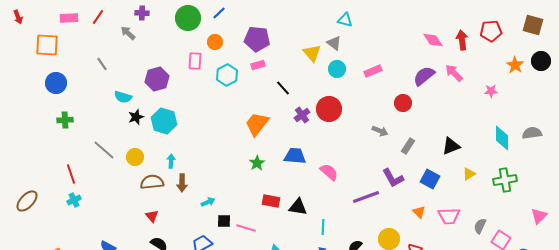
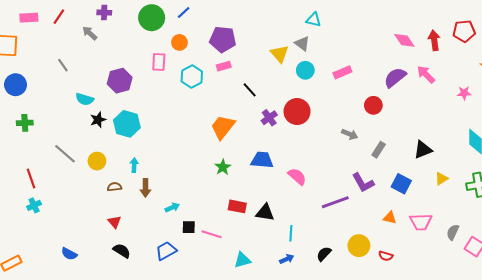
brown semicircle: (152, 182) -> (115, 187), size x0.6
orange triangle: (419, 212) -> (390, 218), turned -32

